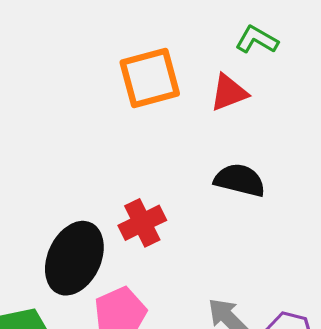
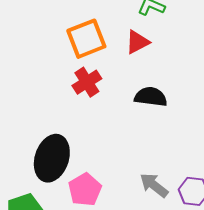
red cross: (142, 223) -> (87, 82), moved

